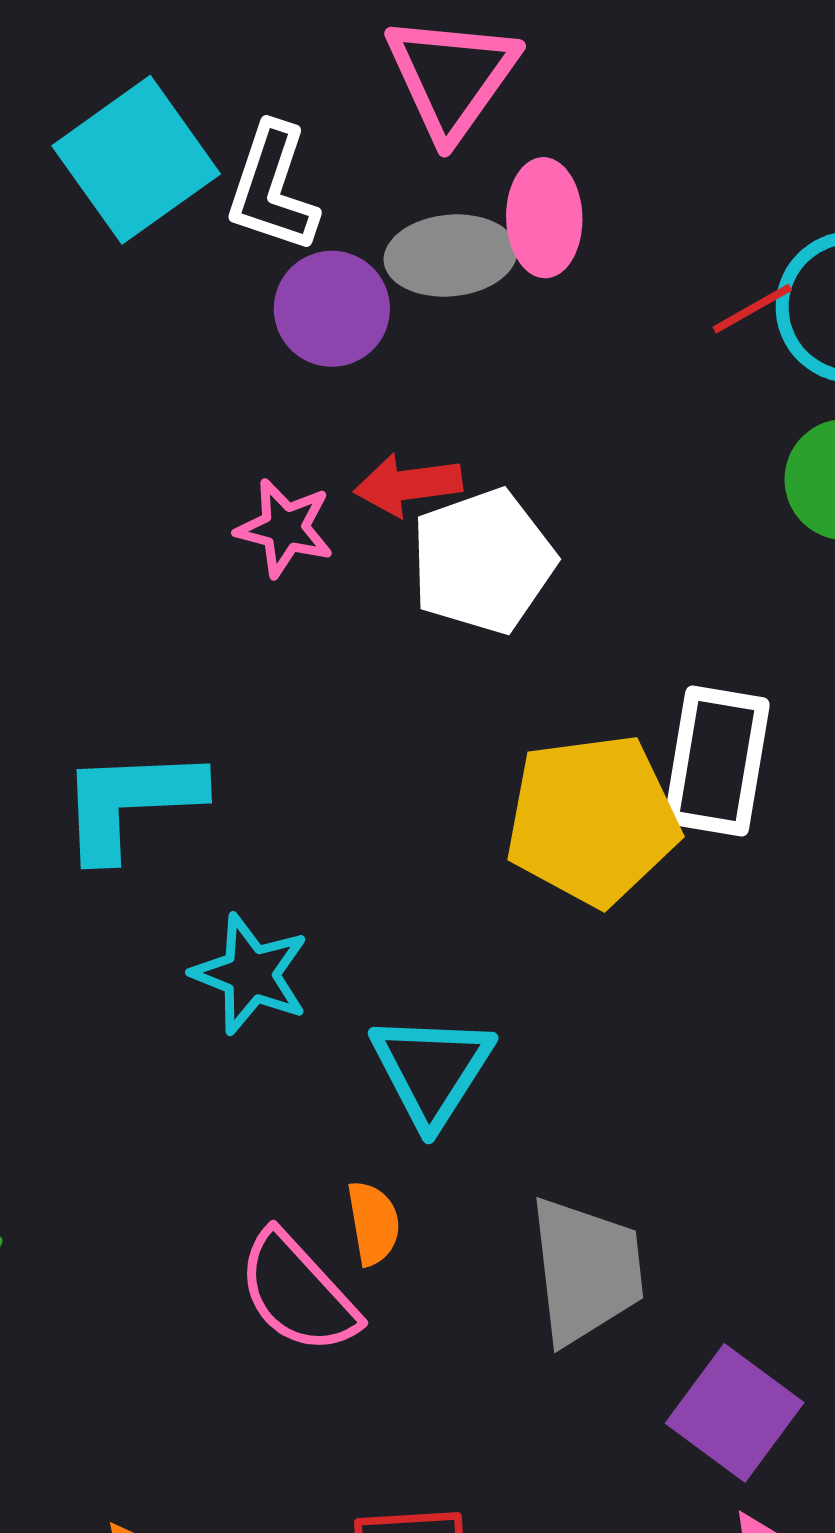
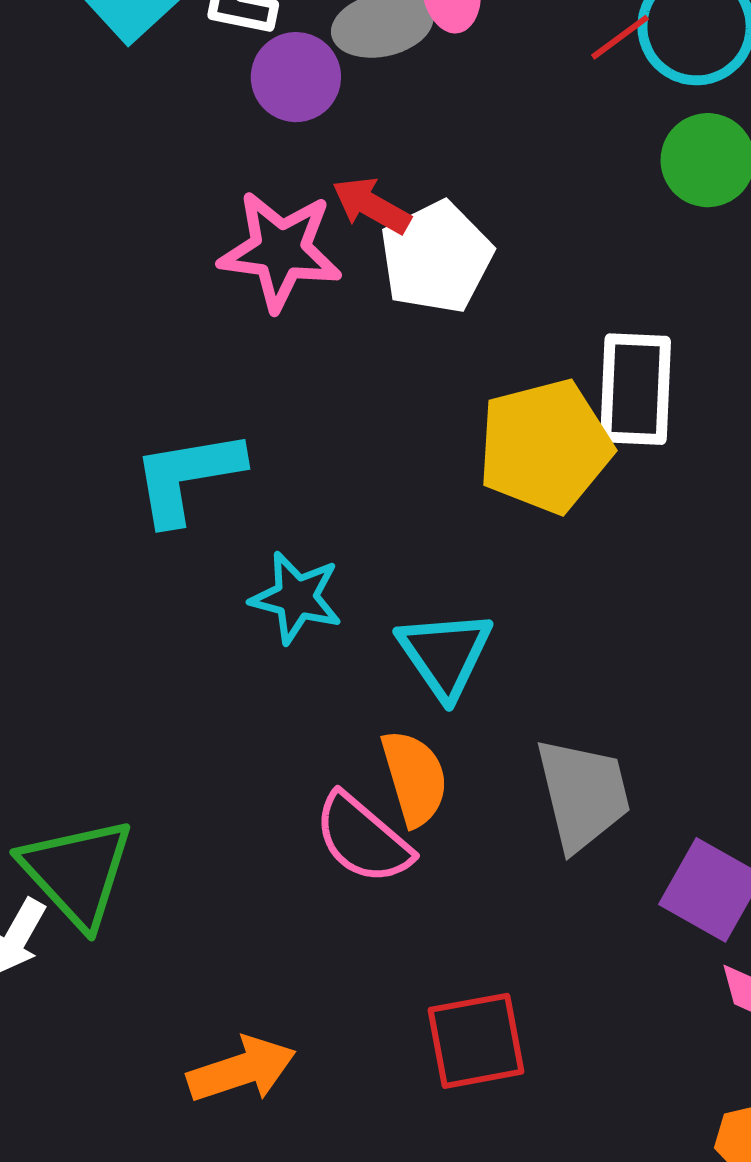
red arrow: (408, 485) -> (371, 205), turned 44
pink star: (285, 528) -> (280, 251), size x1.6
orange semicircle: (373, 1223) -> (414, 778), size x1.5

